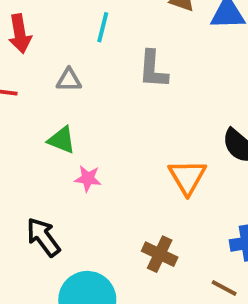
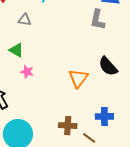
gray L-shape: (153, 69) -> (98, 20), moved
brown cross: (160, 254) -> (68, 126), moved, turned -30

